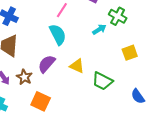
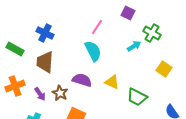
yellow square: (130, 53) -> (164, 69), turned -35
purple semicircle: (47, 64) -> (82, 80), turned 66

